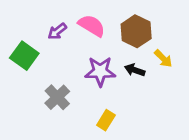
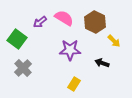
black arrow: (135, 70) -> (102, 63), moved
gray cross: (57, 97) -> (23, 68), moved

